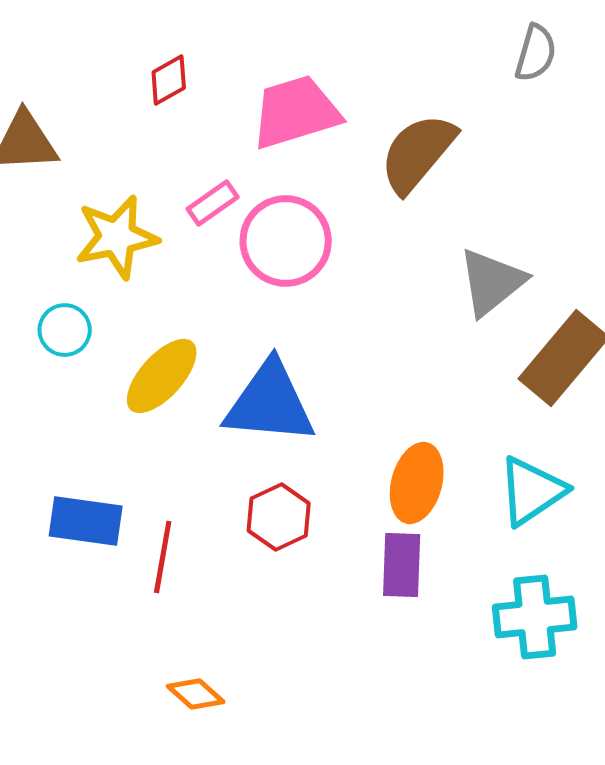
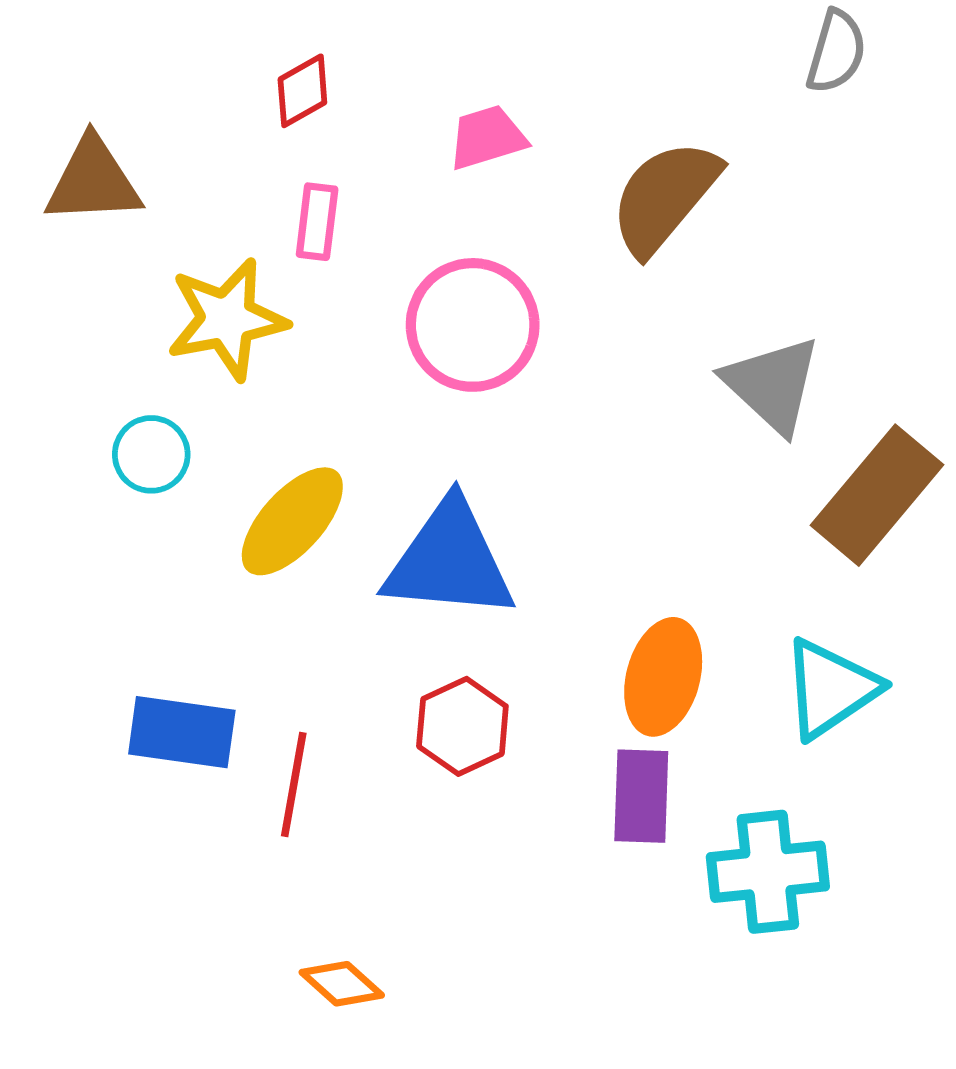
pink trapezoid: (296, 112) -> (487, 137), size x0.6
pink rectangle: (213, 203) -> (317, 222), moved, turned -48
gray triangle: (492, 282) -> (772, 385), turned -38
cyan cross: (535, 617) -> (768, 872), moved

